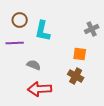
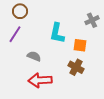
cyan L-shape: (43, 31) -> (57, 33), moved
purple line: (15, 43) -> (15, 34), turned -54

